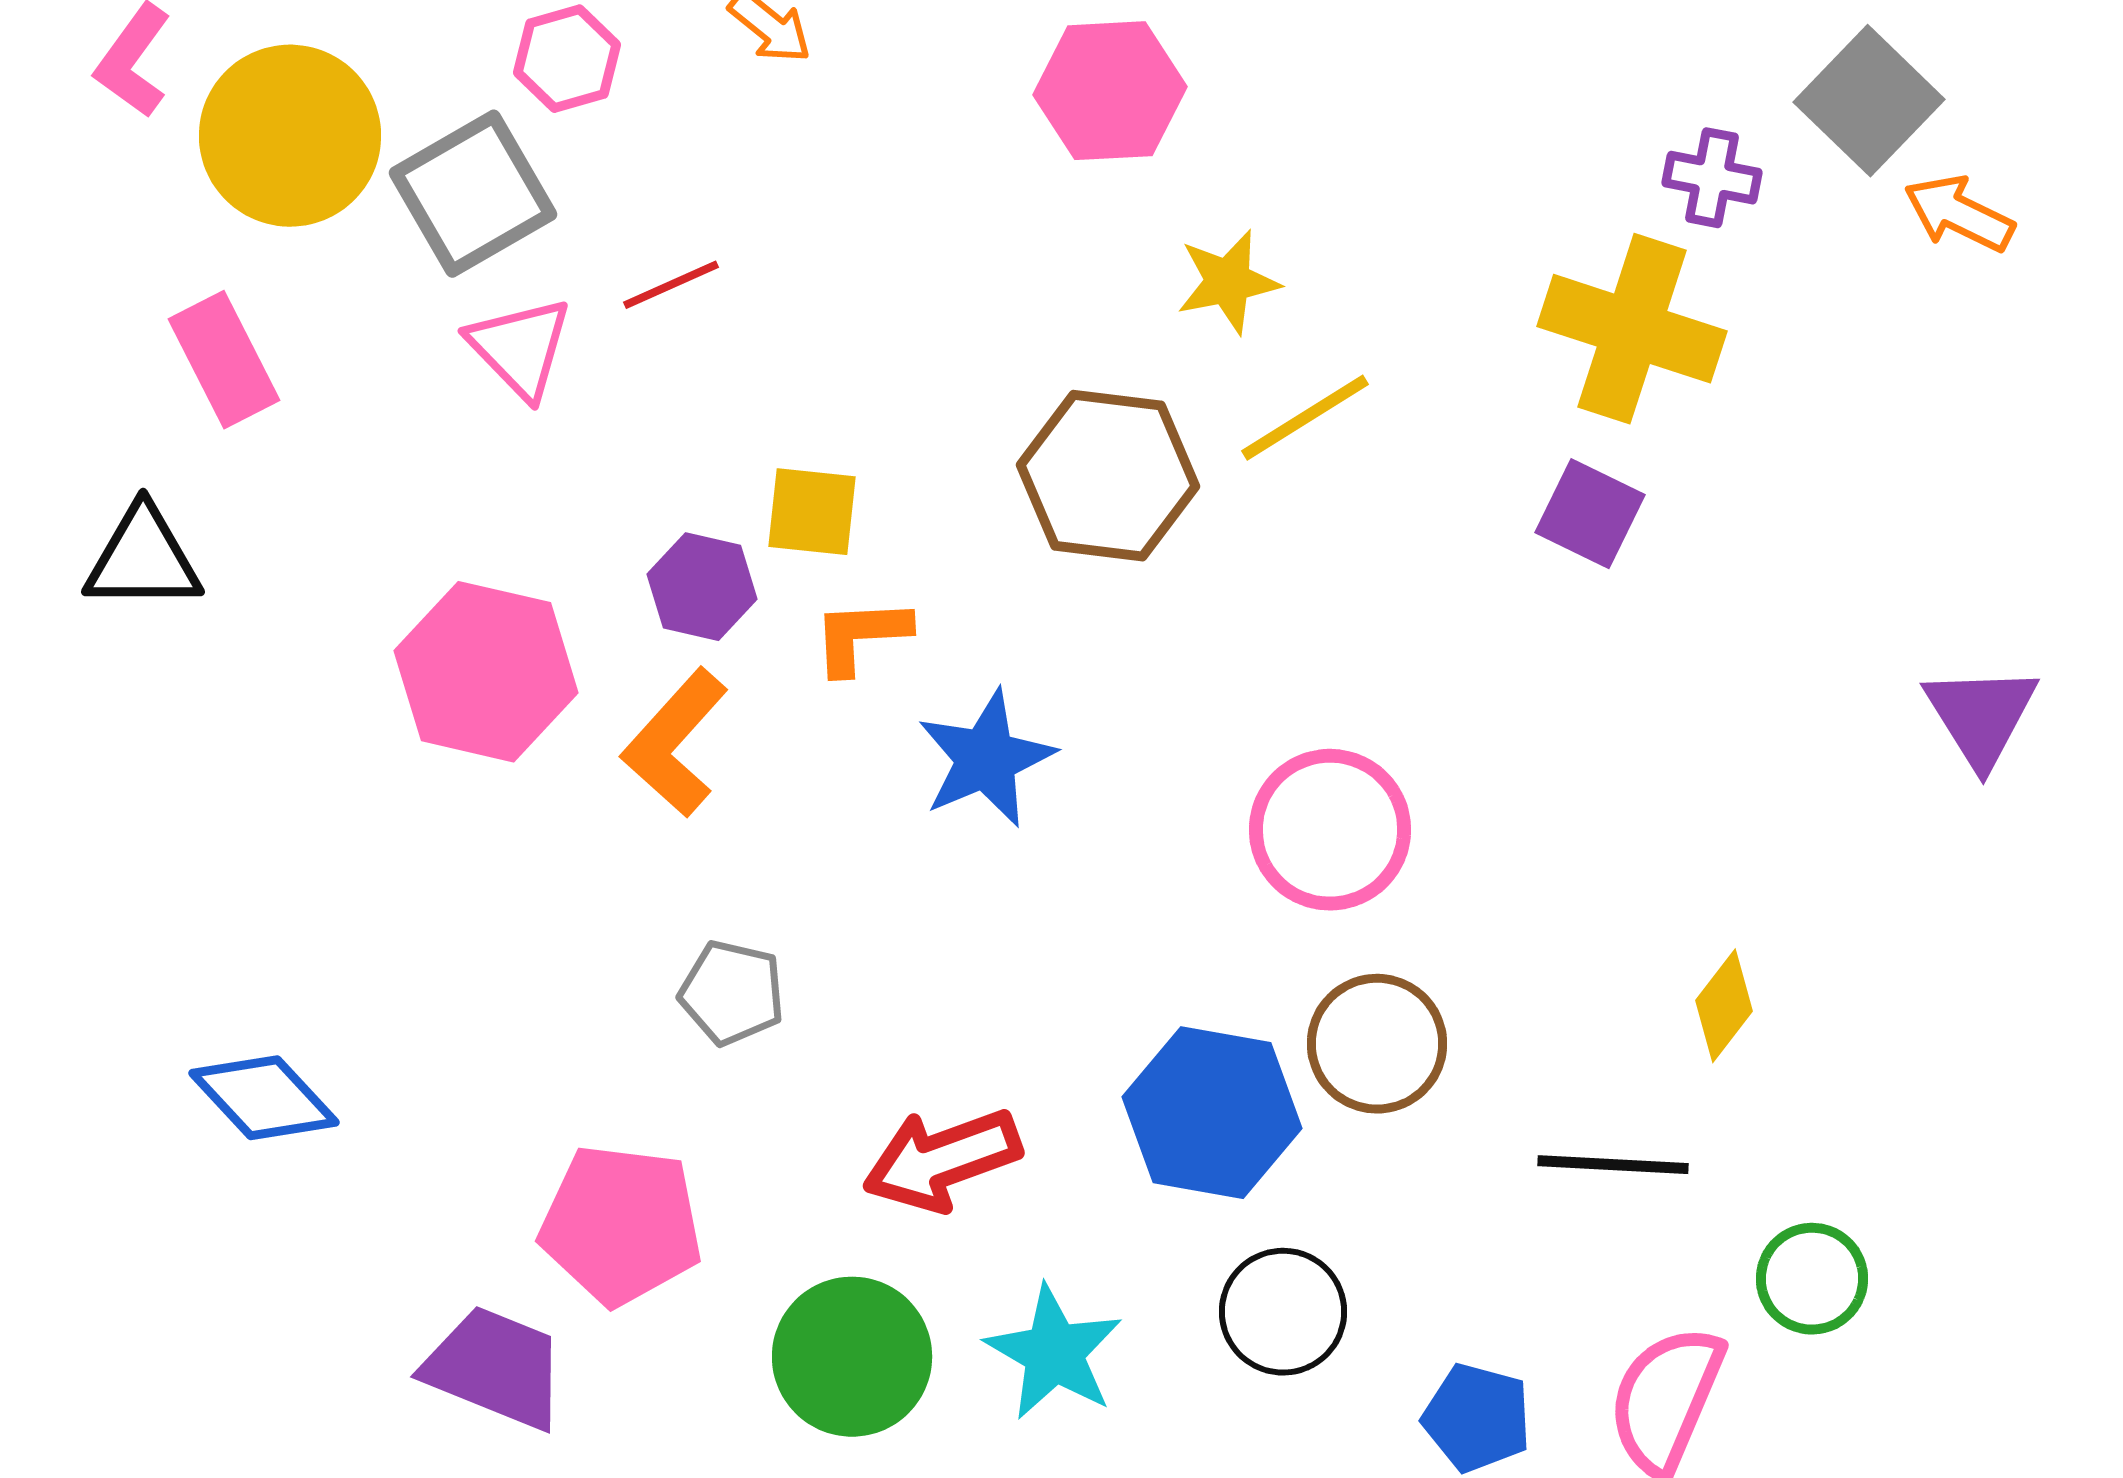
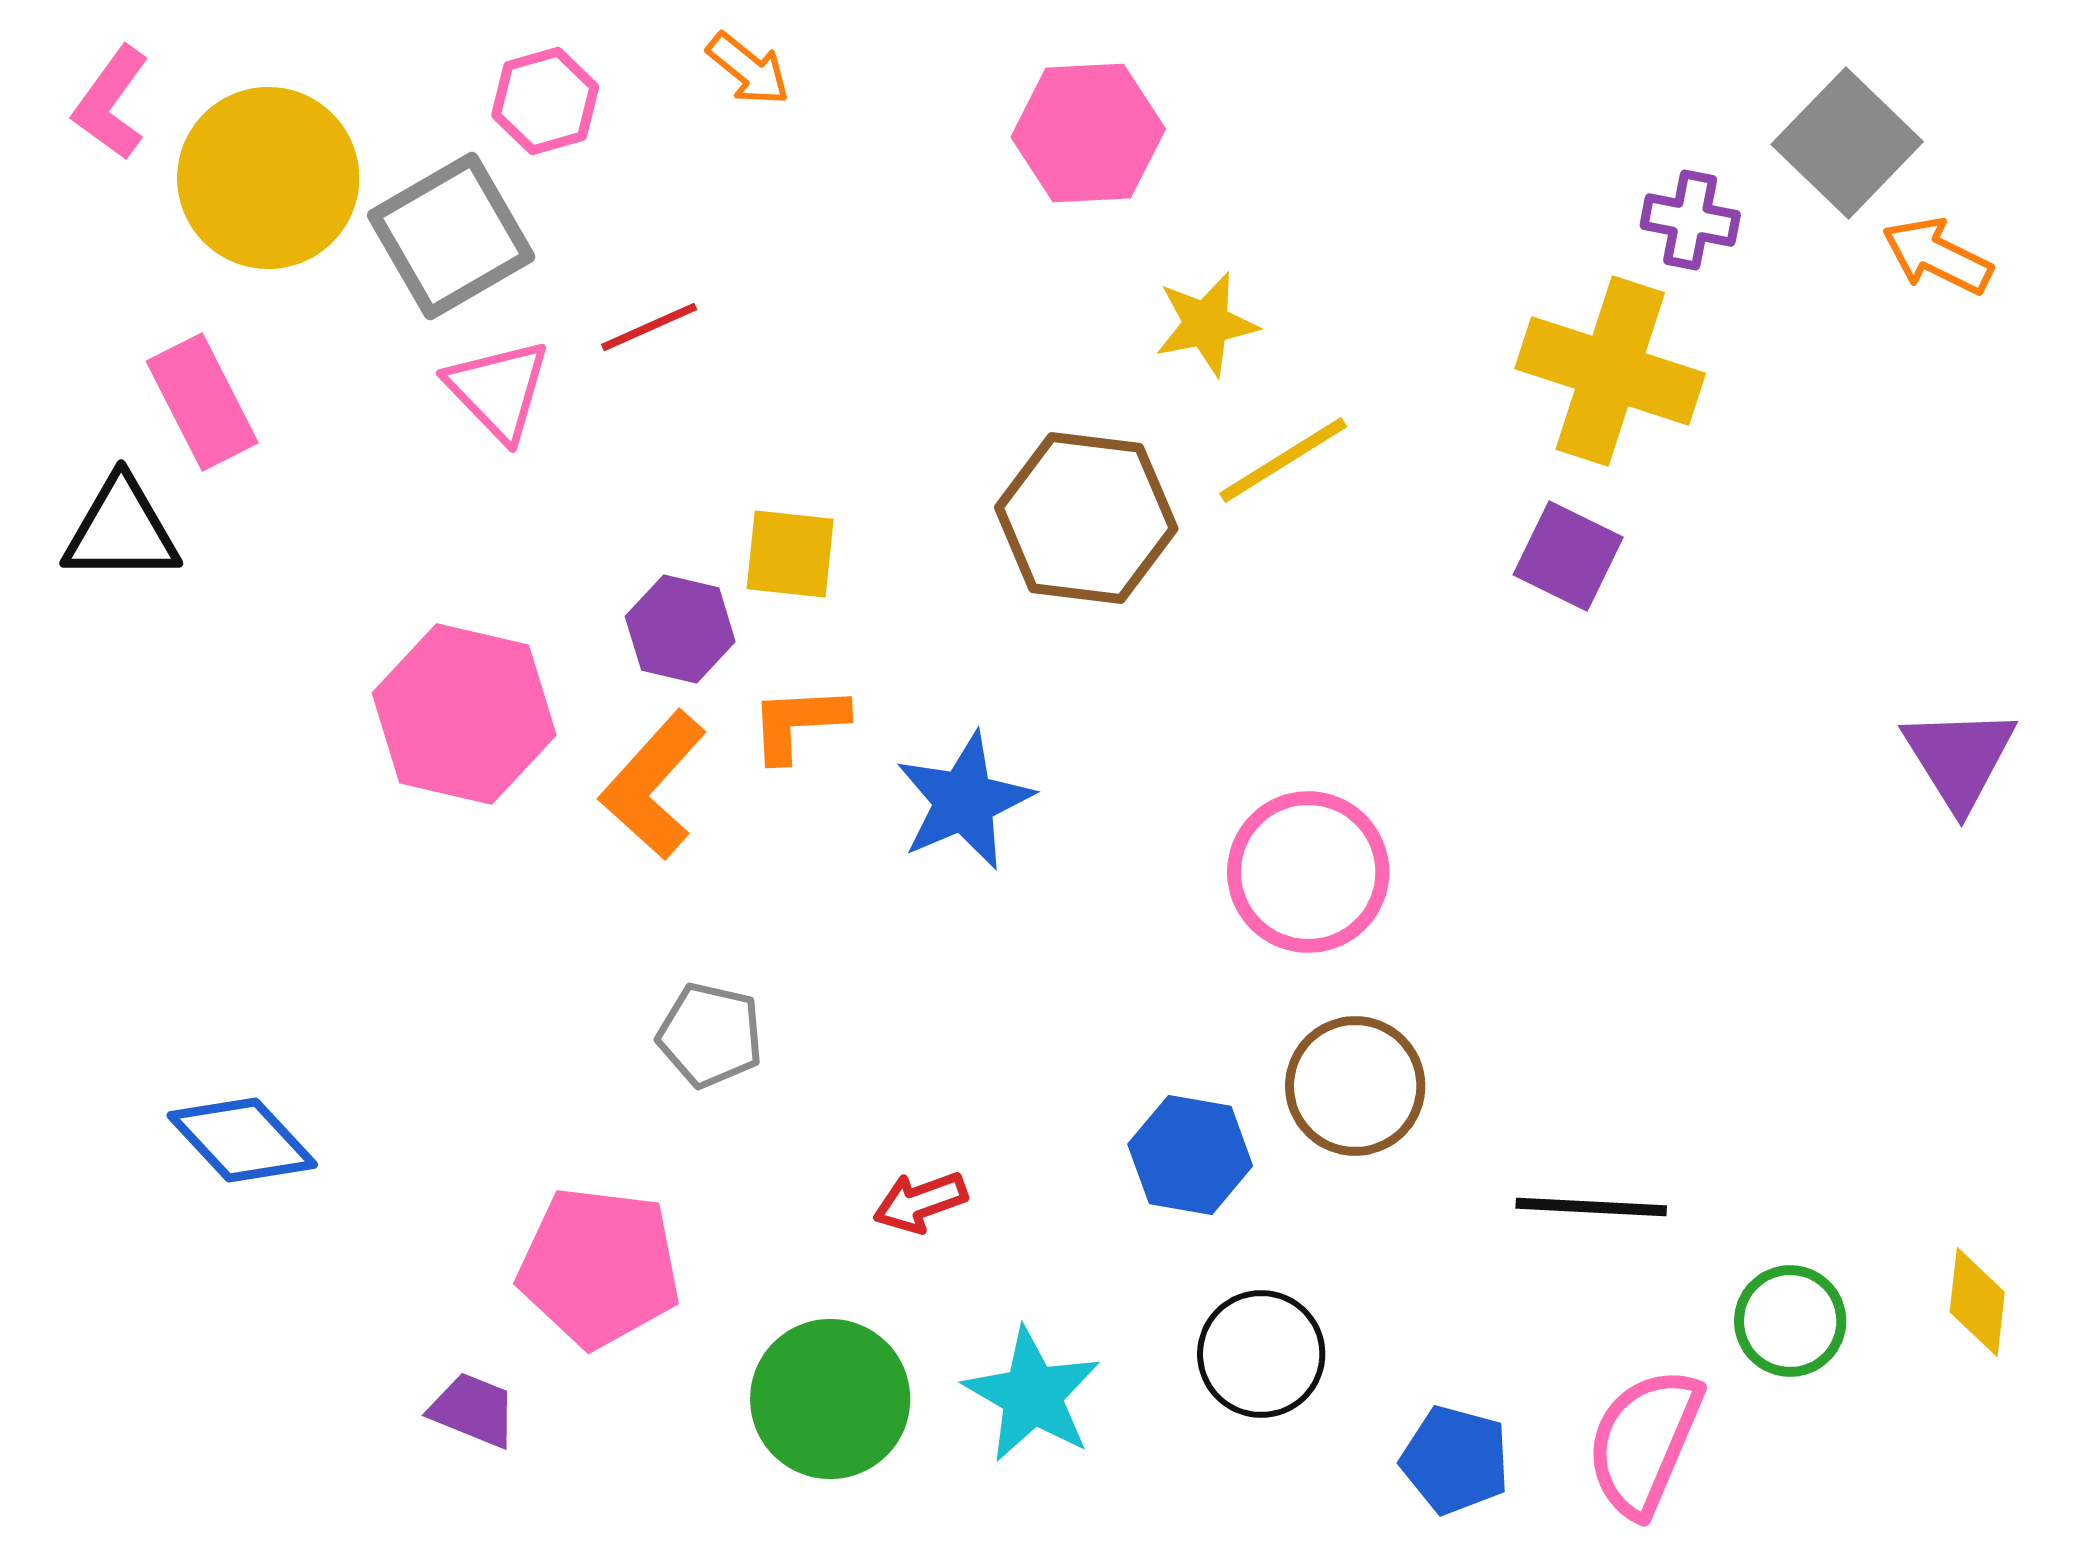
black triangle: (143, 559) -> (121, 530), moved
orange L-shape: (861, 636) -> (798, 723), moved
yellow diamond: (1724, 1006) -> (1977, 1302), moved, turned -31
blue hexagon: (1212, 1113) -> (1190, 1155), size x0.7
red arrow: (942, 1160) -> (920, 1202), size x0.6
purple trapezoid: (495, 1368) -> (473, 1410), size x0.6

